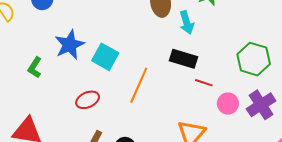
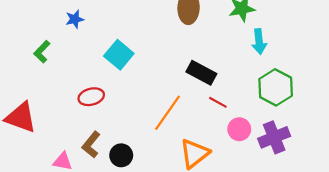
cyan arrow: (187, 23) -> (259, 42), moved
blue star: (70, 45) -> (75, 19), moved, size x0.6
orange line: (139, 85) -> (167, 113), moved

